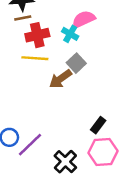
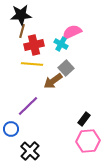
brown line: (23, 18) -> (22, 31), turned -64
purple line: (30, 145) -> (28, 106), moved
black cross: (65, 162) -> (30, 151), moved

